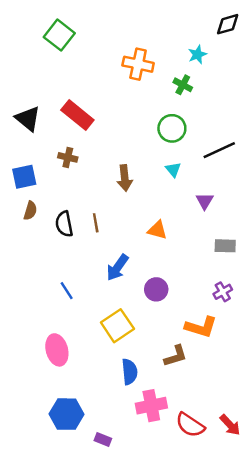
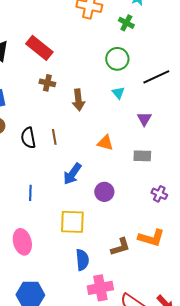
brown cross: (68, 157) -> (47, 83), moved
gray rectangle: (225, 246) -> (142, 156), moved
blue line: (67, 291) -> (30, 193), turned 35
purple cross: (223, 292) -> (159, 194), turned -35
yellow square: (117, 326) -> (72, 222), turned 36
orange L-shape: (201, 327) -> (151, 238), moved

